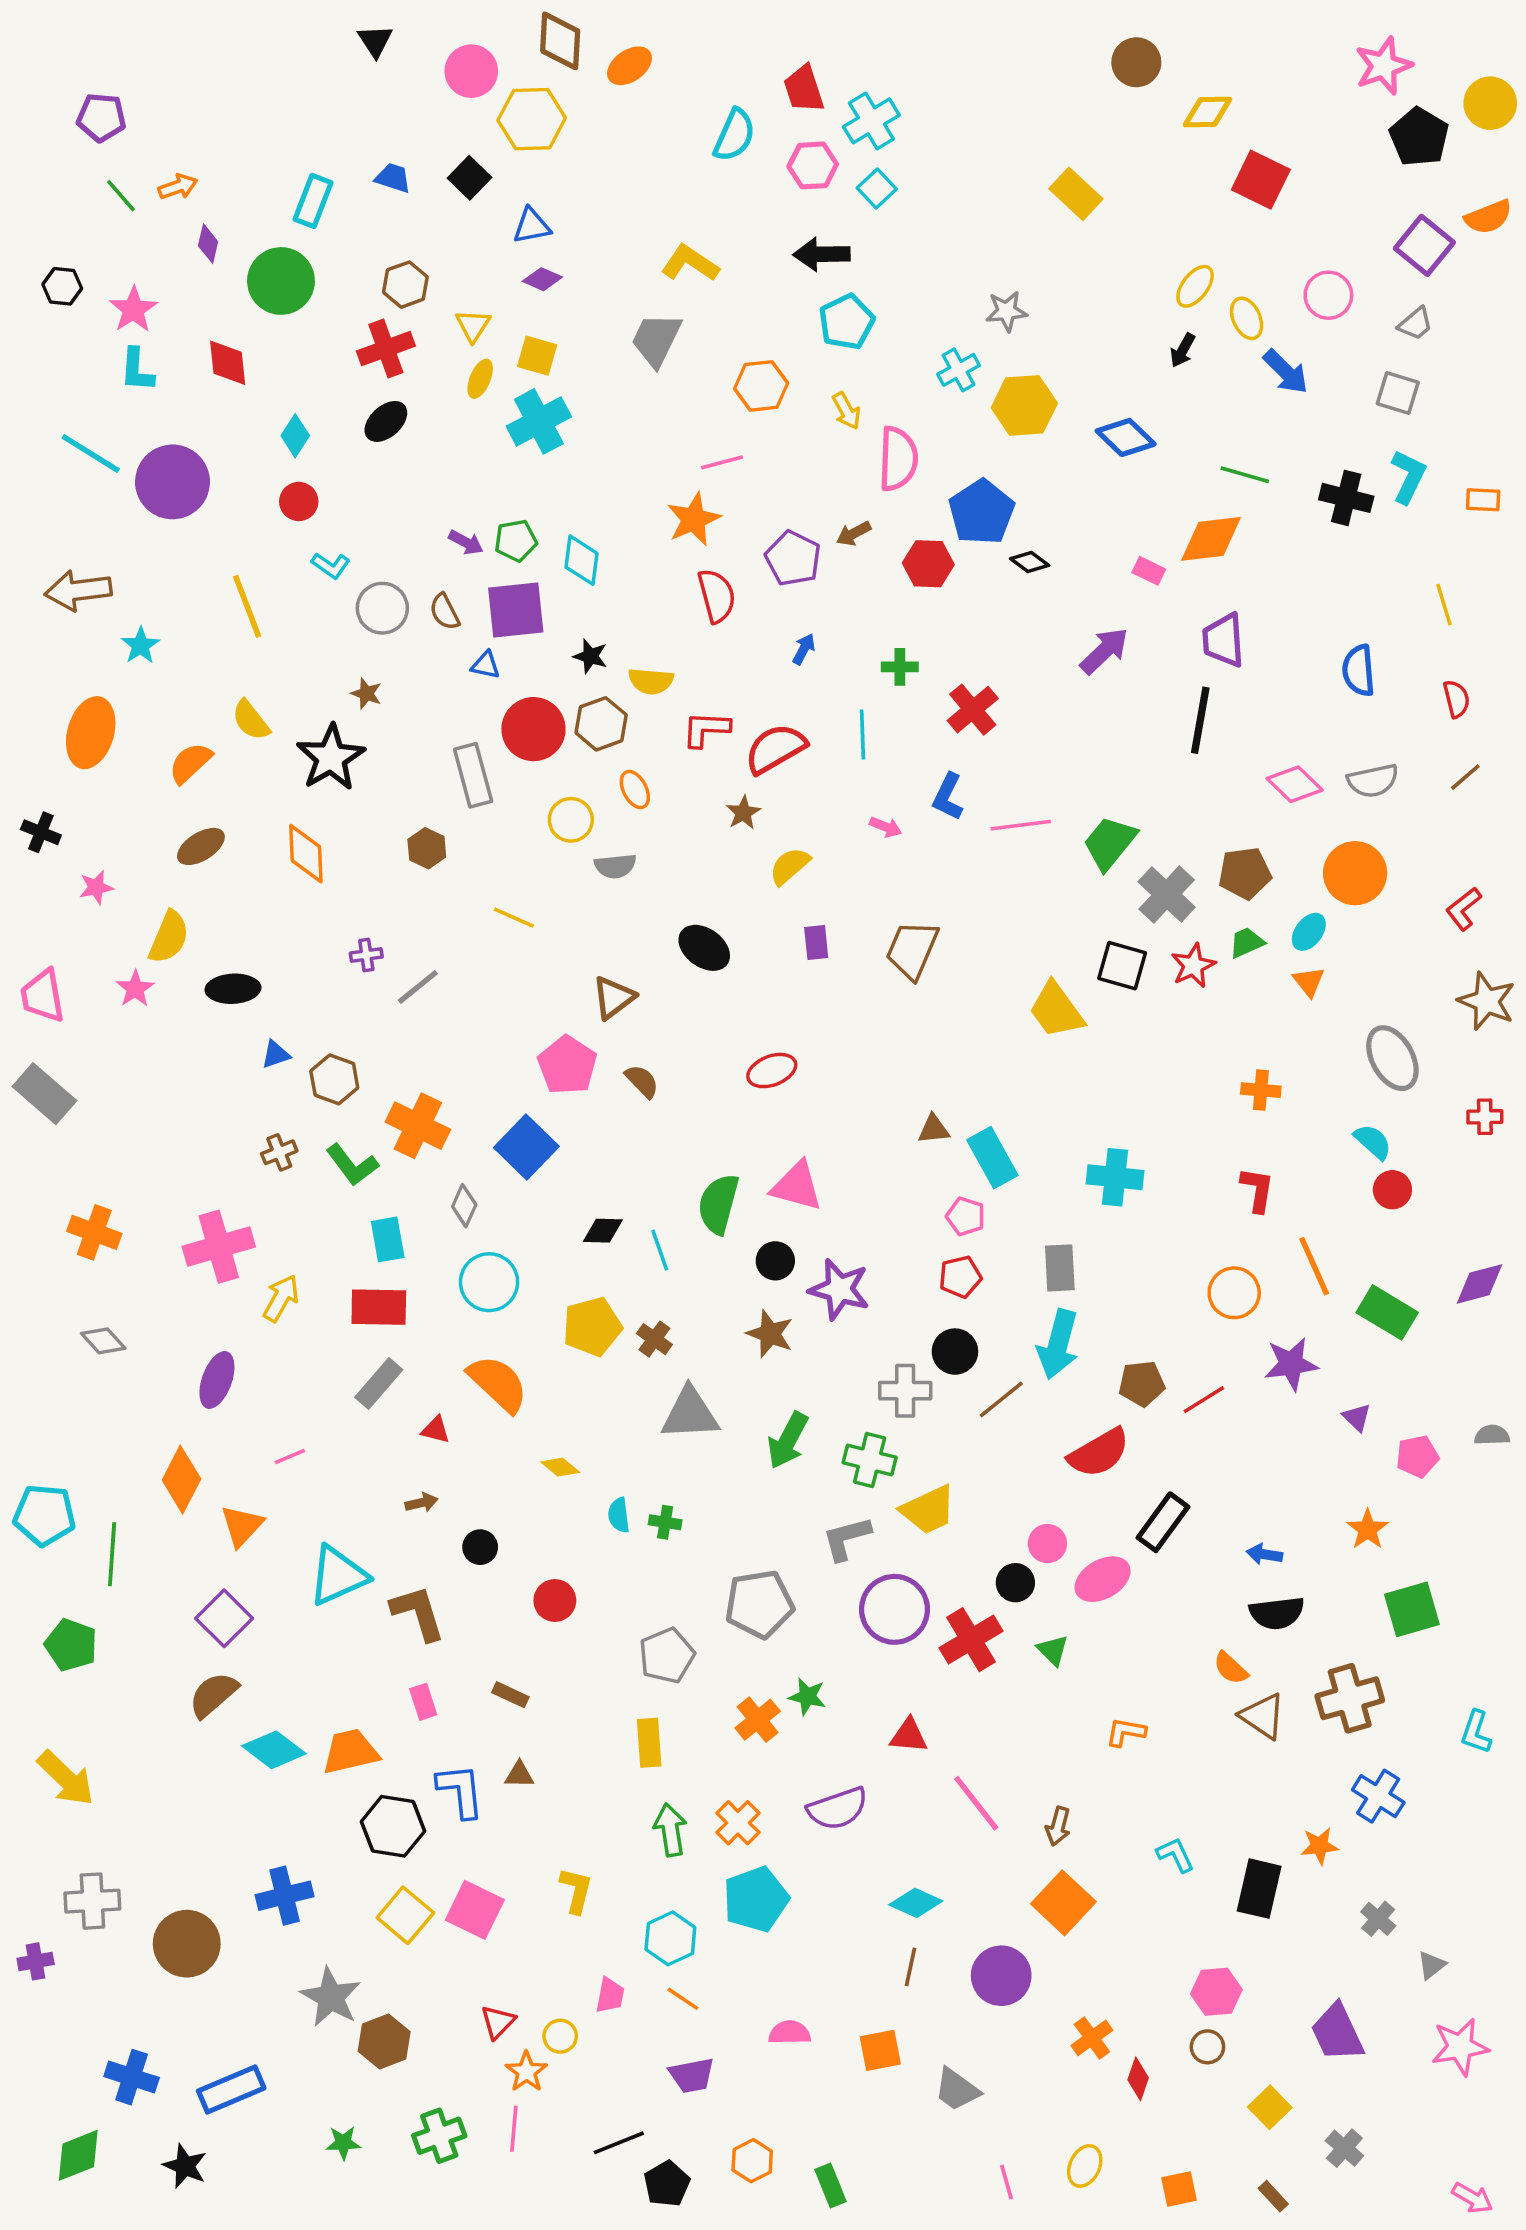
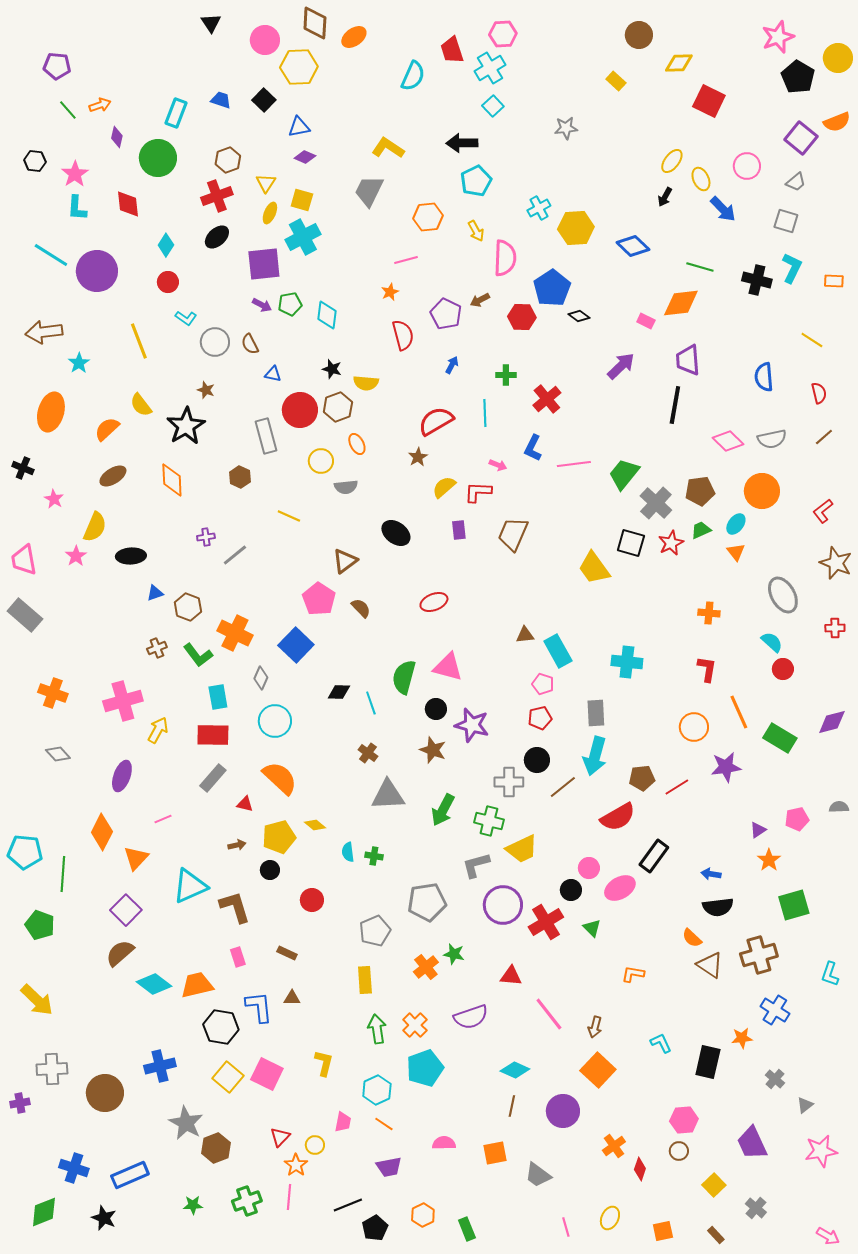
pink hexagon: (813, 165) -> (503, 34), moved
yellow rectangle: (1076, 194) -> (616, 81), moved, size x0.7
gray star: (1007, 311) -> (566, 128), moved
orange star: (694, 519) -> (390, 292), size x0.6
yellow line: (1444, 605) -> (812, 340), turned -40
purple square: (516, 610) -> (264, 264), moved
red L-shape: (706, 729) -> (478, 492), moved
pink star: (96, 887) -> (54, 499), turned -30
yellow pentagon: (592, 1327) -> (279, 837), moved
purple triangle: (1357, 1417) -> (758, 830), moved, turned 42

